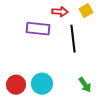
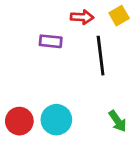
purple rectangle: (38, 29) -> (51, 41), size x0.7

